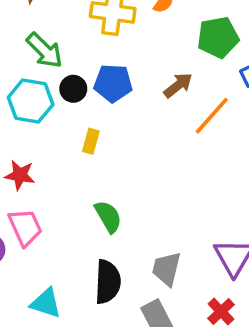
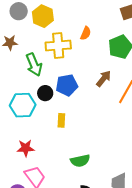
green arrow: (44, 50) -> (34, 65), moved, turned 35
green semicircle: (108, 217) -> (80, 161), turned 120

